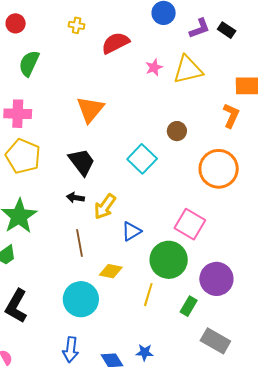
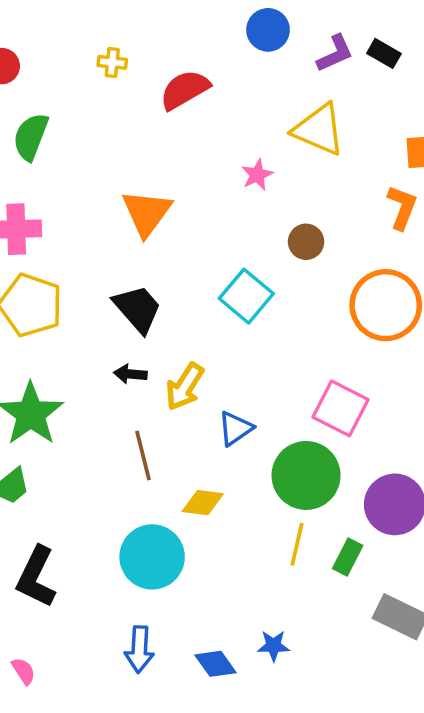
pink star: (154, 67) -> (257, 175), moved
yellow triangle: (188, 70) -> (319, 129), turned 40
yellow line: (148, 295) -> (297, 544), moved

